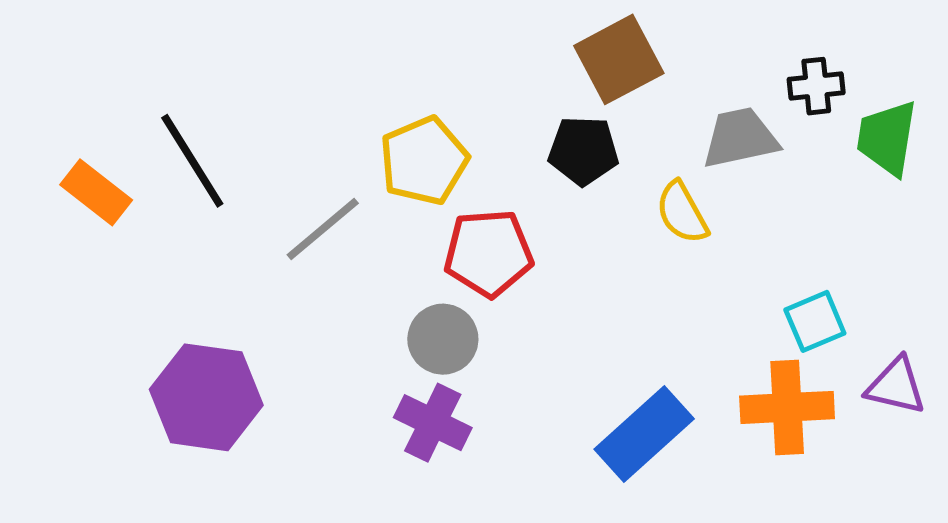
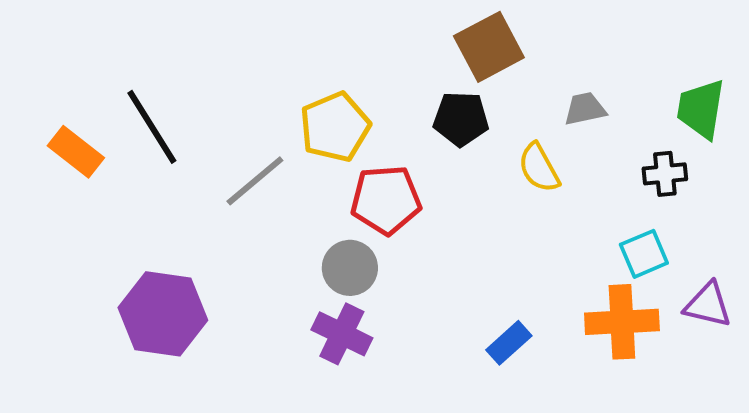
black cross: (816, 86) -> (665, 174), moved
gray trapezoid: (740, 138) -> (585, 109), size x0.7
blue rectangle: (644, 434) -> (509, 343), size x0.6

